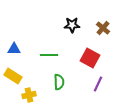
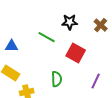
green line: (49, 55) -> (47, 37), moved, turned 30
red square: (90, 58) -> (76, 53), moved

